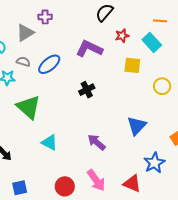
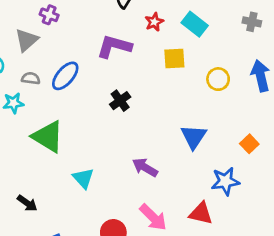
purple cross: (45, 17) -> (49, 15), turned 32
cyan triangle: (49, 142) -> (83, 178), turned 30
blue star: (154, 163) -> (225, 181), turned 30

